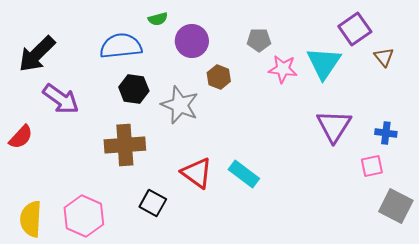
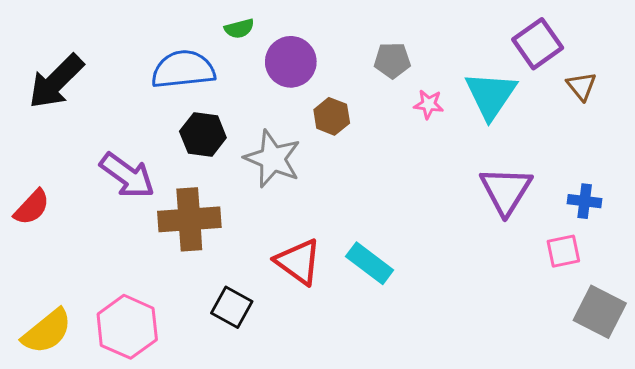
pink star: (283, 69) -> (429, 104), size x0.7
purple arrow: (61, 99) -> (127, 175), moved
yellow semicircle: (31, 219) -> (47, 331), turned -132

